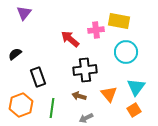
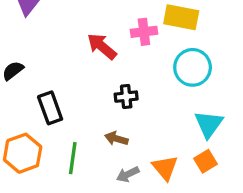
black cross: (85, 70) -> (126, 97), size x0.6
orange triangle: (109, 94) -> (165, 168), moved

